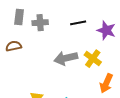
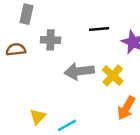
gray cross: (40, 23) -> (51, 40), moved

